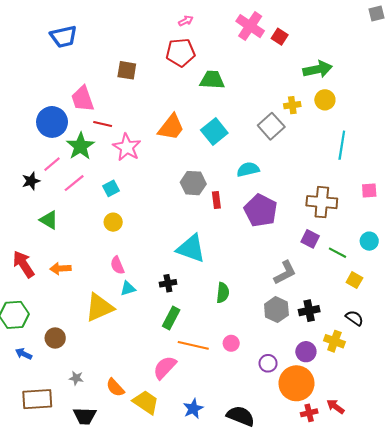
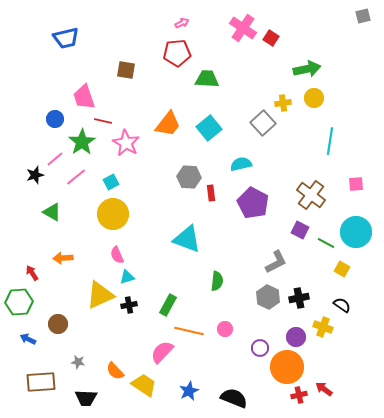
blue circle: (52, 122) -> (55, 119), size x0.6
brown cross: (322, 202) -> (311, 195), turned 32
yellow circle: (113, 222) -> (113, 214), size x1.8
cyan circle: (369, 241) -> (356, 232), size x1.8
red arrow: (24, 264) -> (32, 273), moved, size x0.6
black cross: (168, 283) -> (129, 305), moved

